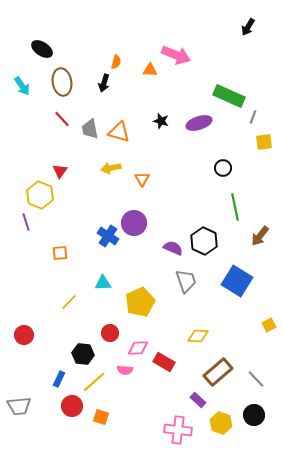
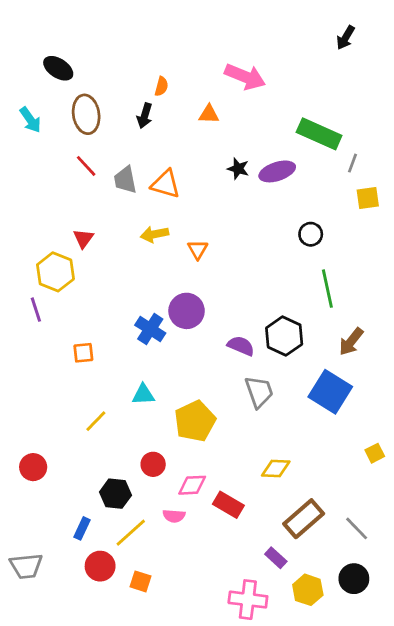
orange triangle: (150, 70) -> (209, 114), moved
black star: (161, 121) -> (238, 169), moved
brown arrow: (260, 236) -> (351, 342), moved

